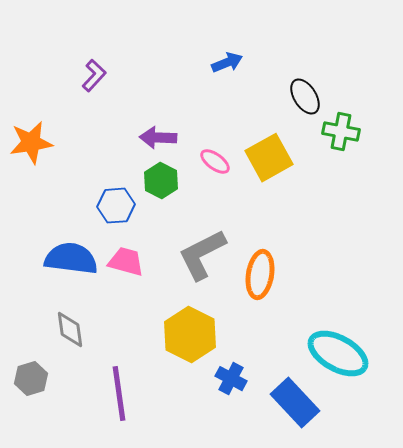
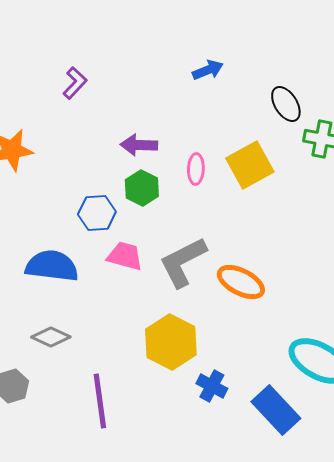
pink ellipse: (215, 162) -> (196, 169), turned 56
pink trapezoid: (126, 262) -> (125, 256), moved
orange ellipse: (260, 275) -> (241, 282), turned -72
gray diamond: (70, 330) -> (51, 337), turned -57

